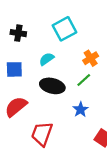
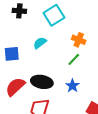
black cross: (18, 33) -> (19, 11), moved
orange cross: (91, 58) -> (79, 40), turned -32
black ellipse: (52, 86) -> (42, 82), moved

